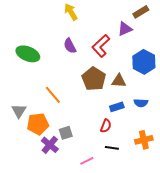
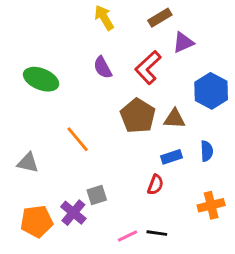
brown rectangle: (141, 12) -> (160, 18), moved
blue semicircle: (141, 103) -> (207, 151), turned -96
gray triangle: (19, 111) -> (28, 163), turned -49
orange pentagon: (38, 124) -> (37, 221), moved
black line: (112, 148) -> (157, 233), moved

